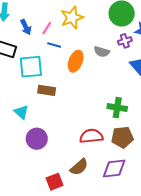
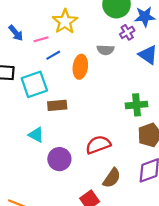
blue arrow: (26, 27) -> (16, 33), moved
pink line: (47, 28) -> (41, 39), turned 56
blue line: (54, 45) -> (53, 55), turned -32
red semicircle: (91, 136) -> (98, 145), moved

